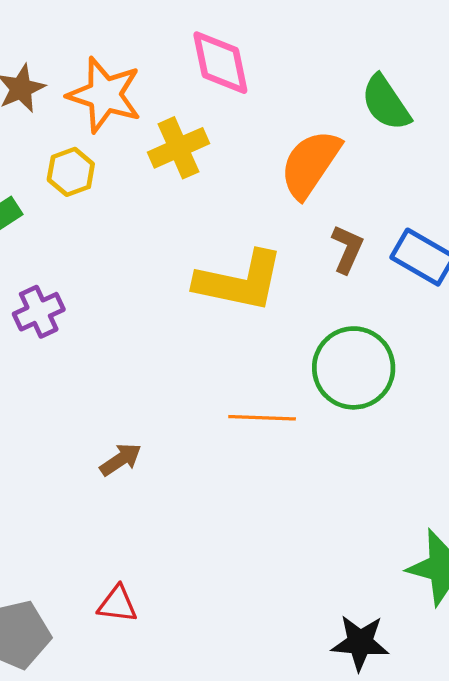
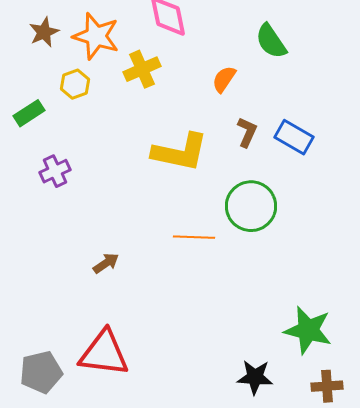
orange semicircle: (310, 164) -> (224, 79), size x0.6
red triangle: (117, 604) -> (104, 353), size x2.0

